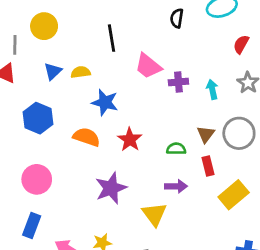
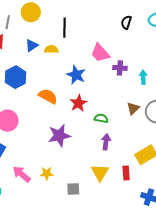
black line: (112, 38) -> (64, 28), moved
blue star: (105, 102) -> (76, 75), moved
green semicircle: (176, 149) -> (101, 118), moved
red rectangle: (208, 166) -> (126, 173), moved
purple arrow: (176, 186) -> (106, 142), turned -91
yellow triangle: (154, 214) -> (100, 172), moved

